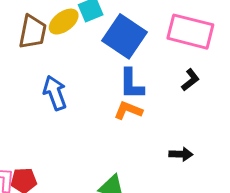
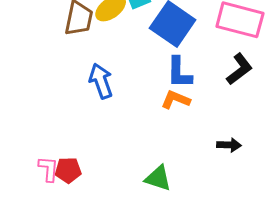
black L-shape: (190, 80) -> (239, 69), size x1.4

